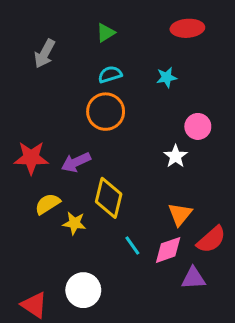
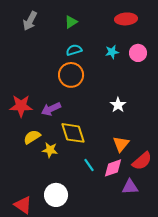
gray arrow: (45, 54) -> (30, 21), moved
pink circle: (198, 126) -> (138, 53), moved
yellow diamond: (109, 198) -> (73, 133), turned -32

